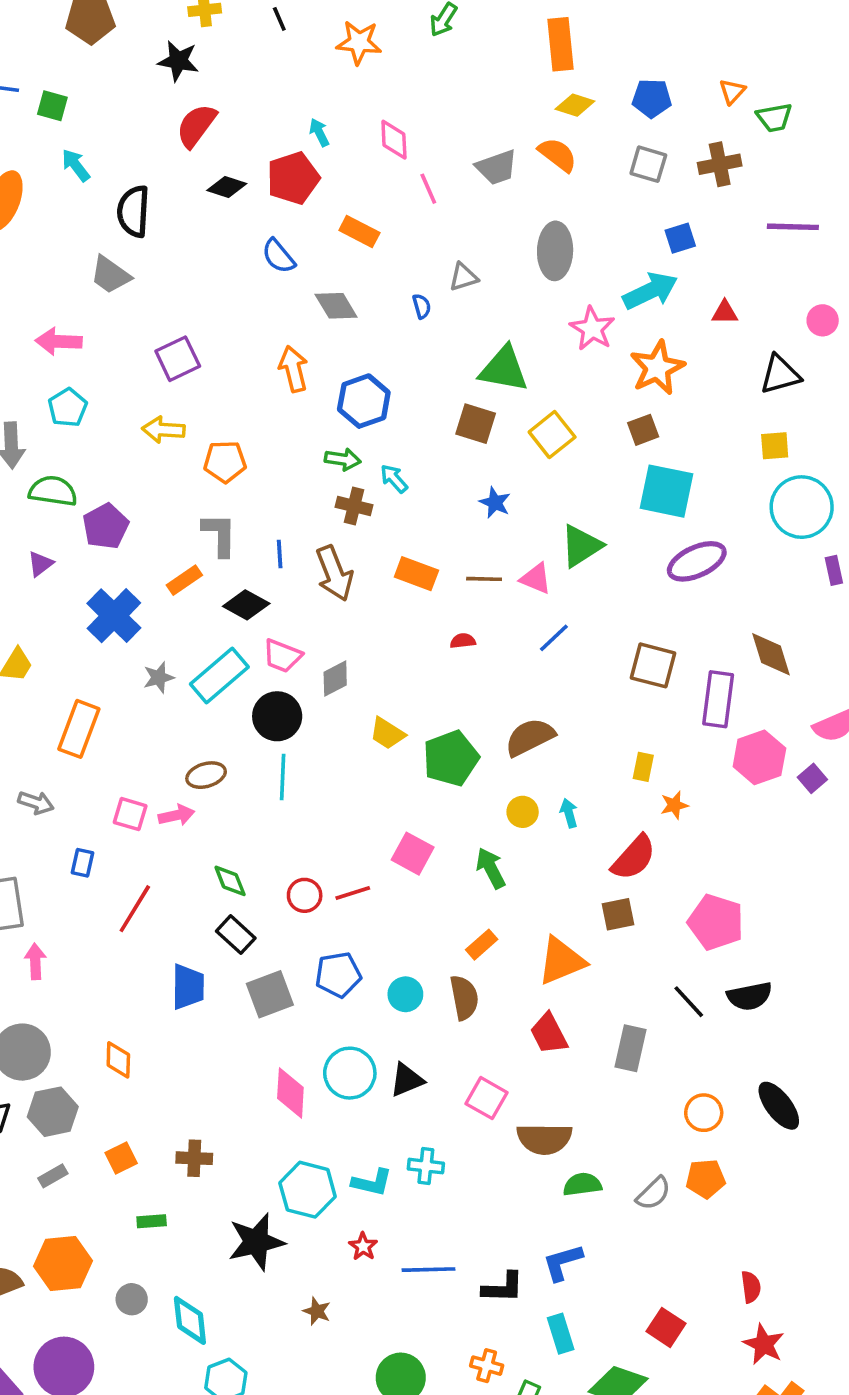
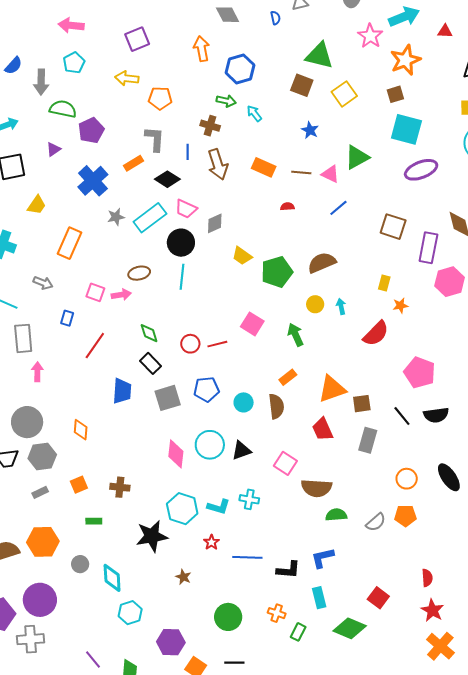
brown cross: (354, 506) -> (210, 126), moved
brown square: (618, 914) -> (362, 404), moved

